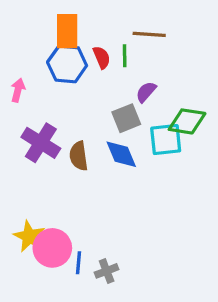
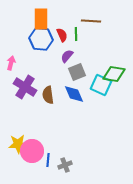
pink arrow: (18, 90) -> (11, 63), moved
purple semicircle: (146, 92) -> (67, 56), moved
cyan square: (166, 140) -> (101, 85), turned 30
yellow star: (29, 236) -> (18, 144), turned -30

